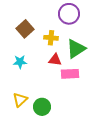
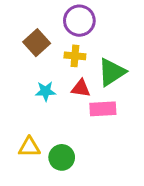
purple circle: (69, 14) -> (79, 21), moved
cyan star: (20, 62) -> (46, 91), moved
yellow triangle: (20, 100) -> (29, 147), turned 42

